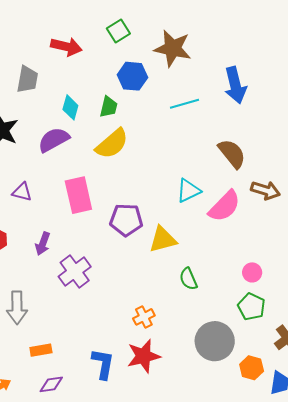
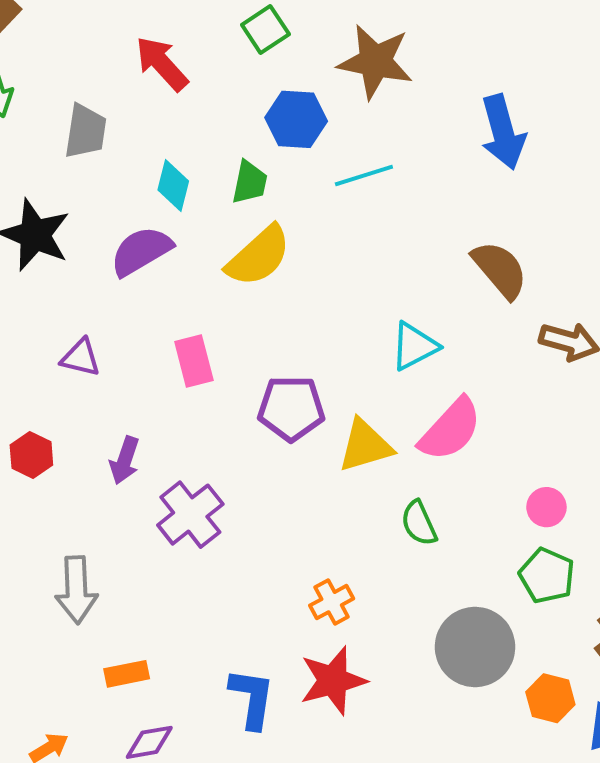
red arrow: (66, 47) -> (162, 64), turned -144
cyan line: (184, 104) -> (364, 176), moved
pink rectangle: (78, 195) -> (194, 361), size x0.7
pink semicircle: (225, 206) -> (450, 430), moved

